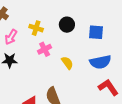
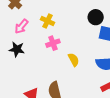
black circle: (67, 25) -> (96, 17), moved

